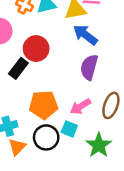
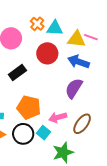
blue arrow: (85, 35) -> (78, 62), turned -35
red circle: (36, 49) -> (47, 53), moved

